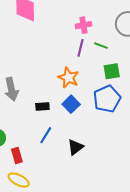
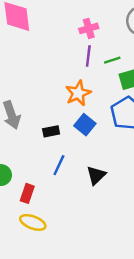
green line: (101, 46) -> (112, 60), moved, turned -32
orange star: (68, 78) -> (78, 93), turned 30
red rectangle: (17, 156) -> (27, 193), turned 42

